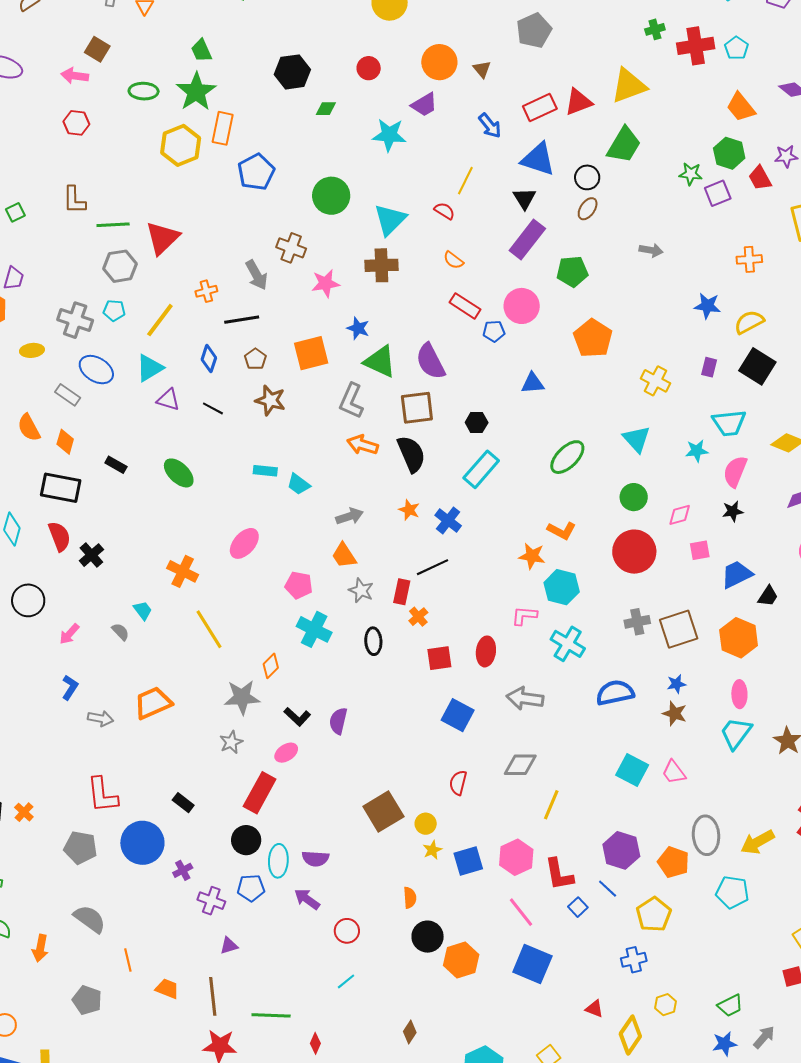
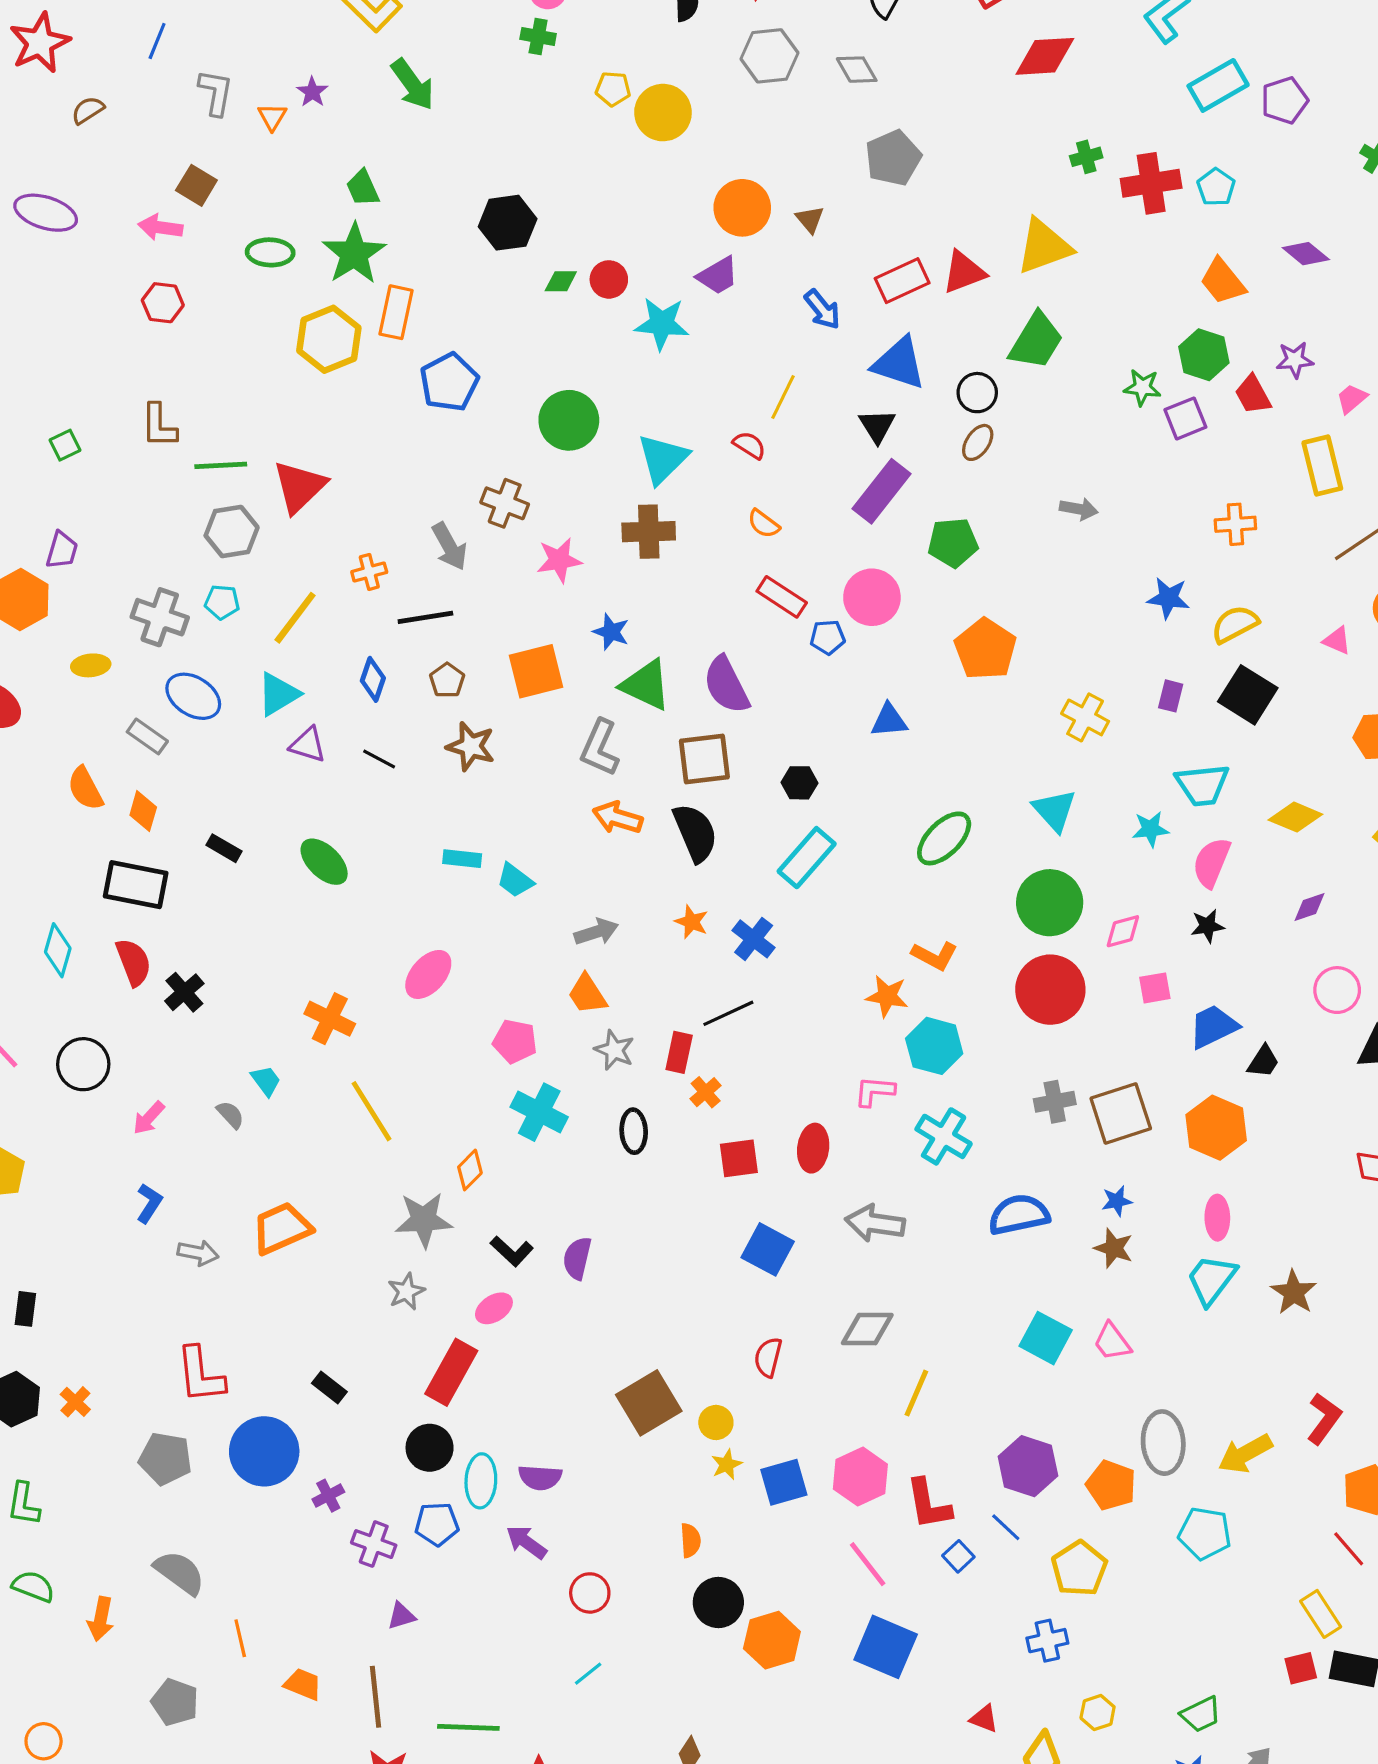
red circle: (369, 68) -> (609, 279), moved
green circle: (634, 497) -> (1050, 903), size x1.5

